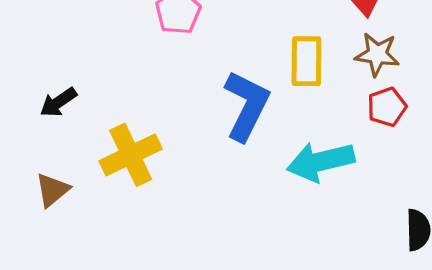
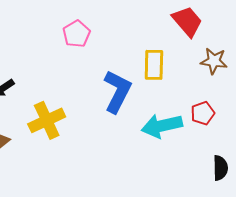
brown star: (377, 54) -> (214, 61), moved
red pentagon: (387, 107) -> (203, 113), moved

